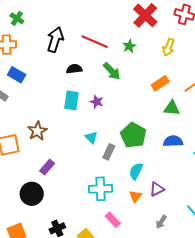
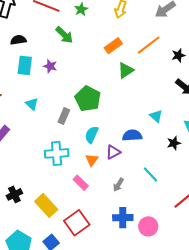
black semicircle: (74, 69) -> (18, 40), moved
green triangle: (172, 108) -> (126, 70), turned -36
cyan triangle: (91, 137) -> (32, 104), moved
blue semicircle: (173, 141) -> (132, 135), moved
pink rectangle: (113, 220) -> (81, 183), moved

